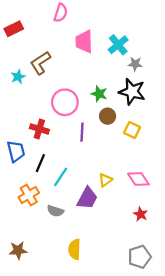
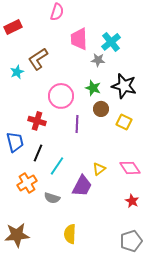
gray star: (135, 64) -> (98, 60), moved
brown star: (18, 250) -> (17, 235), size x1.4

